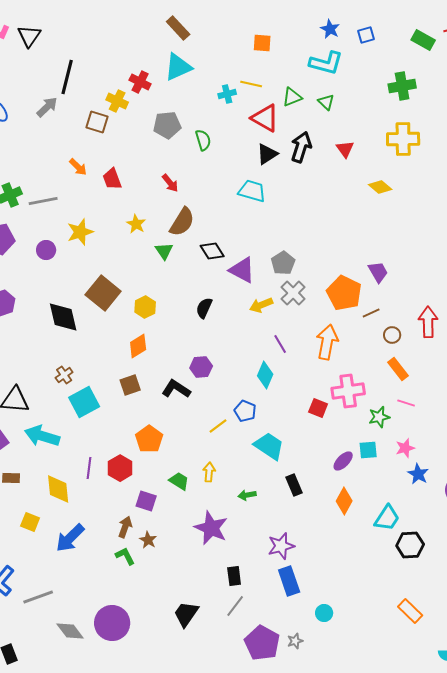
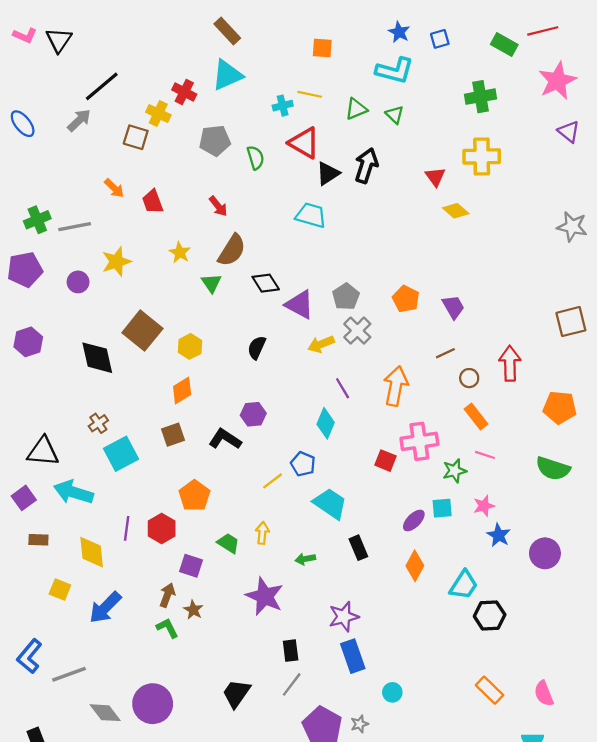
black line: (67, 77) -> (102, 86), turned 36
red triangle: (265, 118) -> (304, 143), moved
red triangle: (345, 149) -> (435, 177), moved
orange pentagon: (344, 293) -> (406, 299), moved, size x0.7

